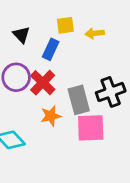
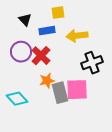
yellow arrow: (95, 33) -> (77, 36), moved, size x1.5
blue rectangle: (51, 49) -> (47, 31), turned 56
gray rectangle: (79, 100) -> (60, 93), moved

